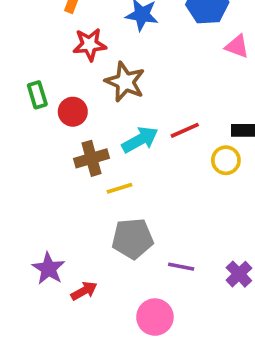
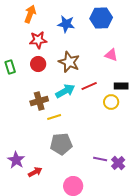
pink triangle: (237, 46) -> (111, 55), moved
brown star: (125, 82) -> (69, 62), moved
red circle: (73, 112) -> (38, 64), moved
purple line: (181, 267) -> (100, 159), moved

